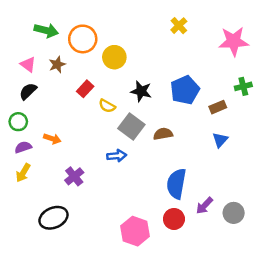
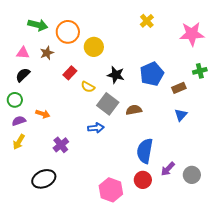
pink triangle: (28, 64) -> (23, 53), turned -32

